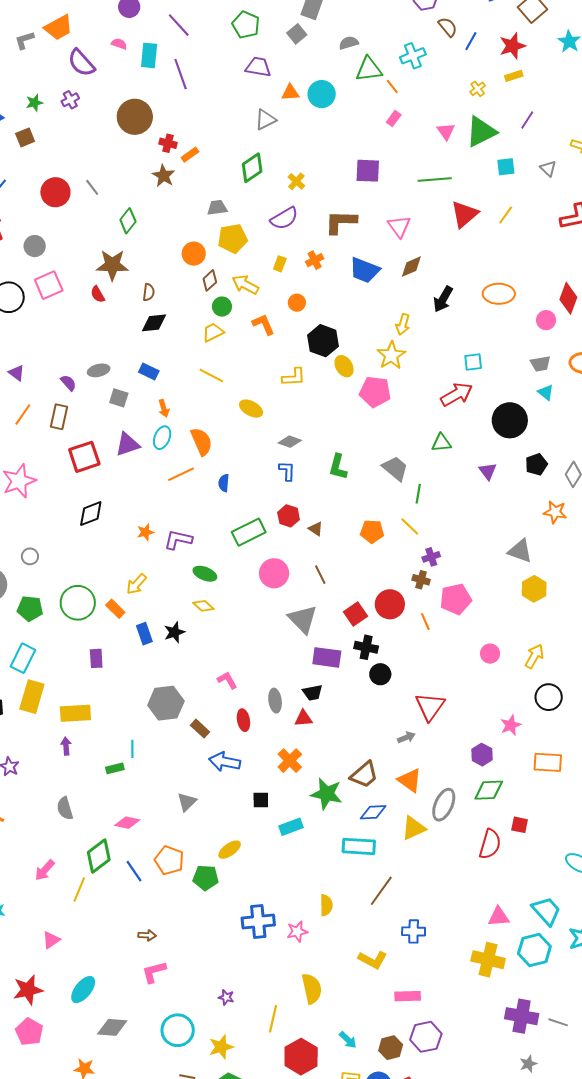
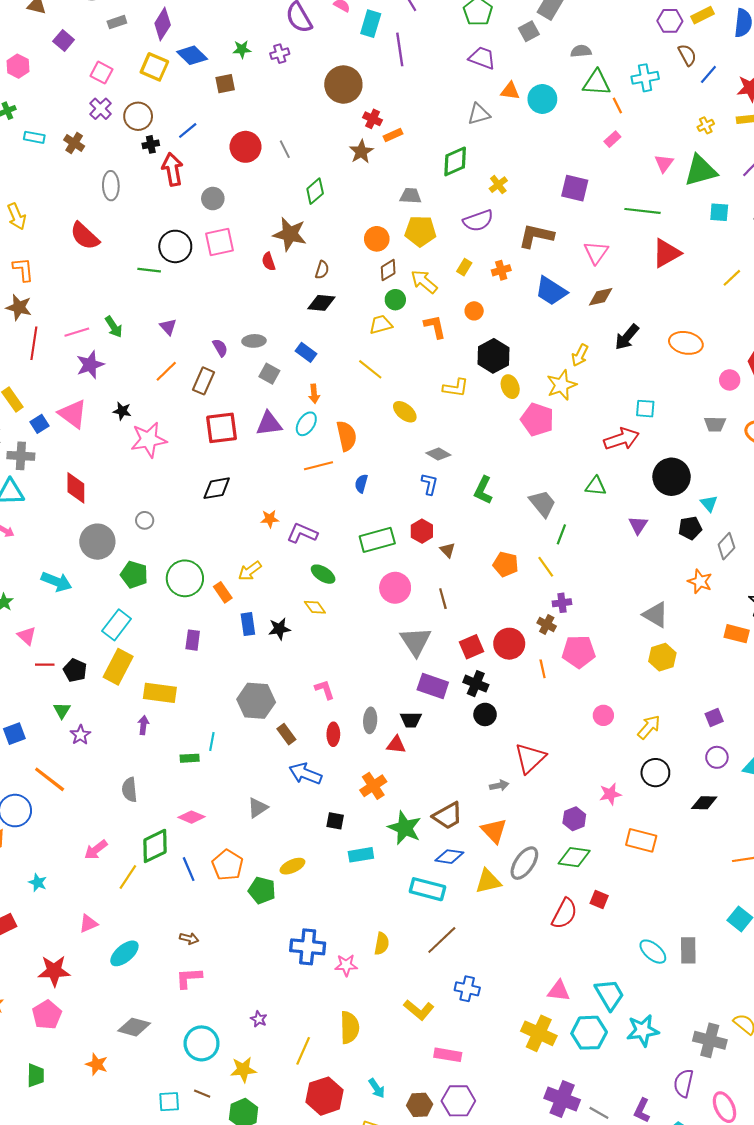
yellow line: (506, 215) -> (732, 278), moved
cyan triangle: (546, 392) -> (709, 503), moved
cyan ellipse: (83, 990) -> (124, 953), moved

